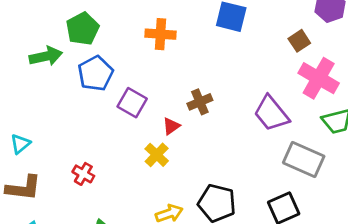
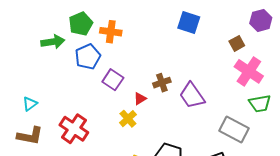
orange cross: (160, 34) -> (111, 32), moved
purple trapezoid: (271, 113) -> (192, 96), moved
red cross: (83, 174) -> (74, 129), size x1.8

